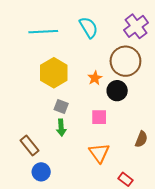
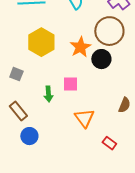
orange star: (95, 78) -> (80, 47), size x1.5
gray square: (61, 107) -> (16, 74), moved
pink square: (99, 117) -> (70, 84), moved

